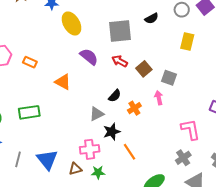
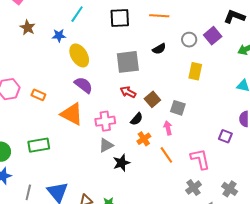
purple semicircle: (89, 57) -> (84, 85), moved
orange triangle: (63, 82) -> (72, 114), size x1.4
black semicircle: (115, 96) -> (137, 119), moved
pink cross: (90, 149) -> (105, 121), moved
orange line: (130, 152) -> (166, 155), moved

